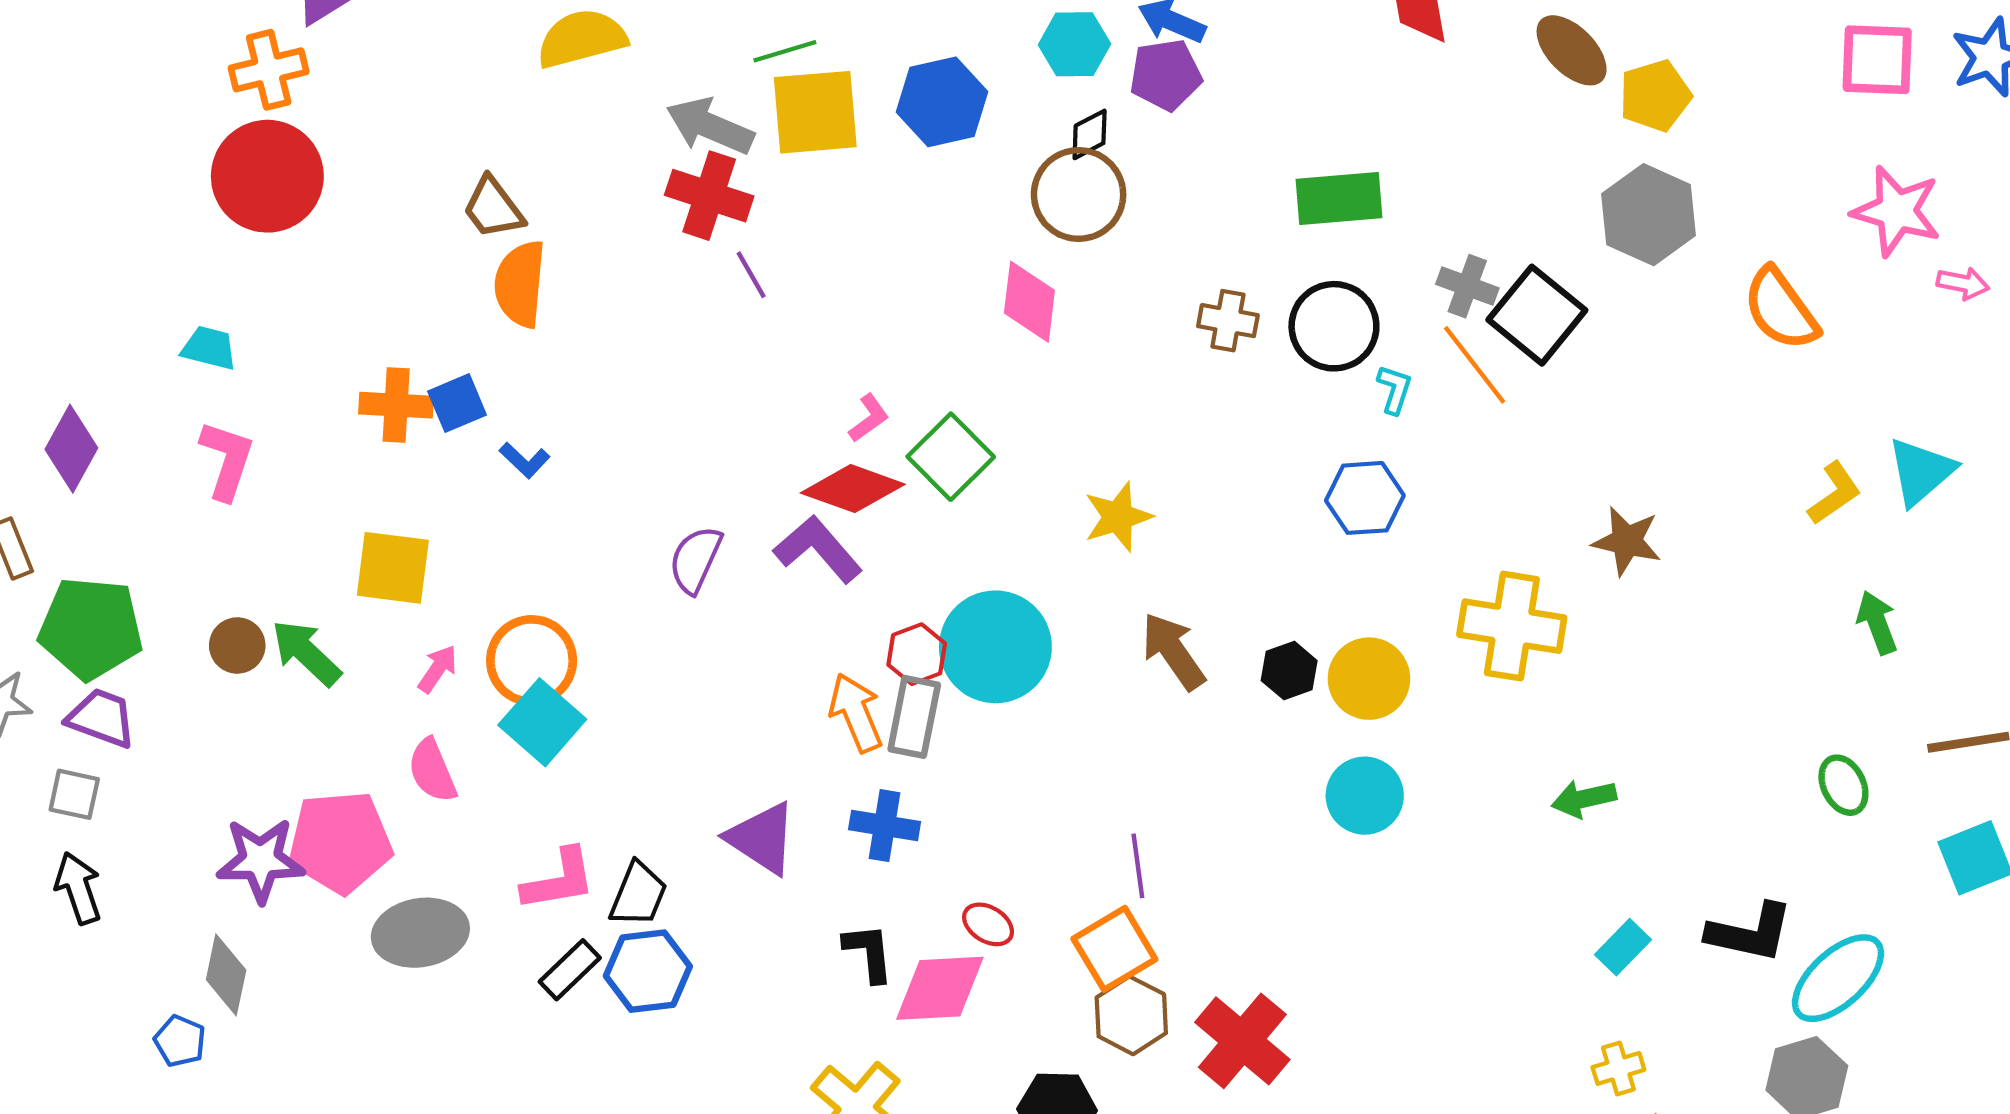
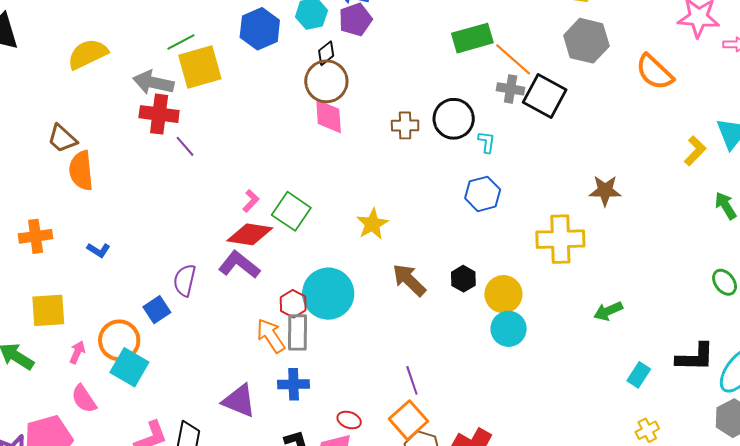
blue hexagon: (942, 102) -> (260, 29), moved
green rectangle: (1339, 198) -> (472, 38), moved
pink diamond: (1029, 302) -> (329, 116), moved
orange line: (1475, 365) -> (513, 59), moved
blue square: (457, 403) -> (157, 310), moved
yellow circle: (1369, 679) -> (503, 294), moved

